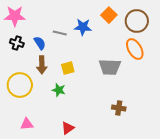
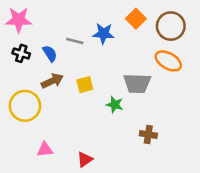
orange ellipse: (135, 49) -> (168, 61), turned -30
brown arrow: (42, 65) -> (52, 81), turned -114
green star: (59, 90) -> (115, 105), moved
pink triangle: (27, 124) -> (45, 149), moved

